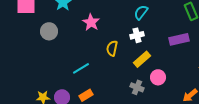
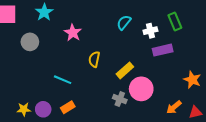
white cross: (137, 35) -> (150, 31), moved
cyan line: (81, 68) -> (63, 80), turned 54
pink circle: (158, 77) -> (141, 89), size x1.5

